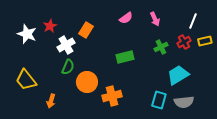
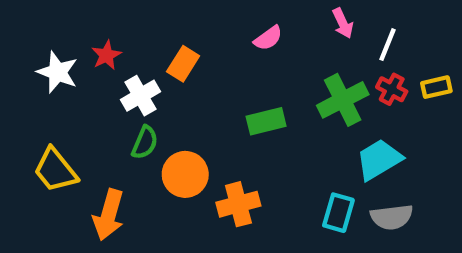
pink arrow: (155, 19) -> (343, 23), moved
white line: (193, 21) -> (387, 45), moved
red cross: (184, 42) -> (392, 89), turned -32
green cross: (161, 47) -> (343, 100), size x1.6
orange arrow: (51, 101) -> (109, 215), size x1.6

